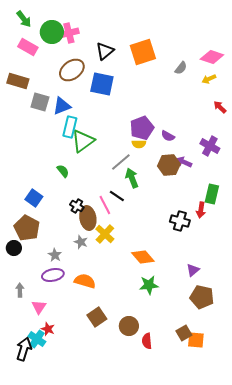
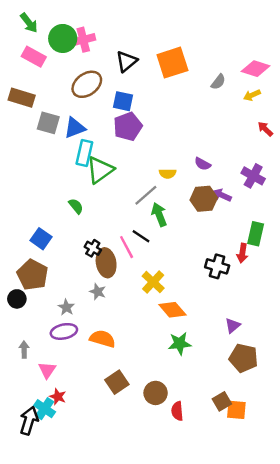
blue square: (102, 84) -> (123, 101), size x0.7
purple pentagon: (142, 128) -> (128, 127), moved
yellow cross: (105, 234) -> (153, 282), moved

